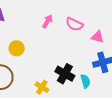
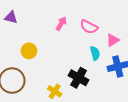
pink triangle: (98, 37) -> (113, 40), turned -48
cyan semicircle: (85, 81) -> (95, 53), moved

